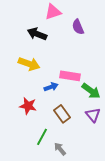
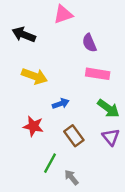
purple semicircle: (78, 27) -> (89, 43), moved
black arrow: (37, 34) -> (24, 35), moved
pink rectangle: (70, 76) -> (98, 74), moved

